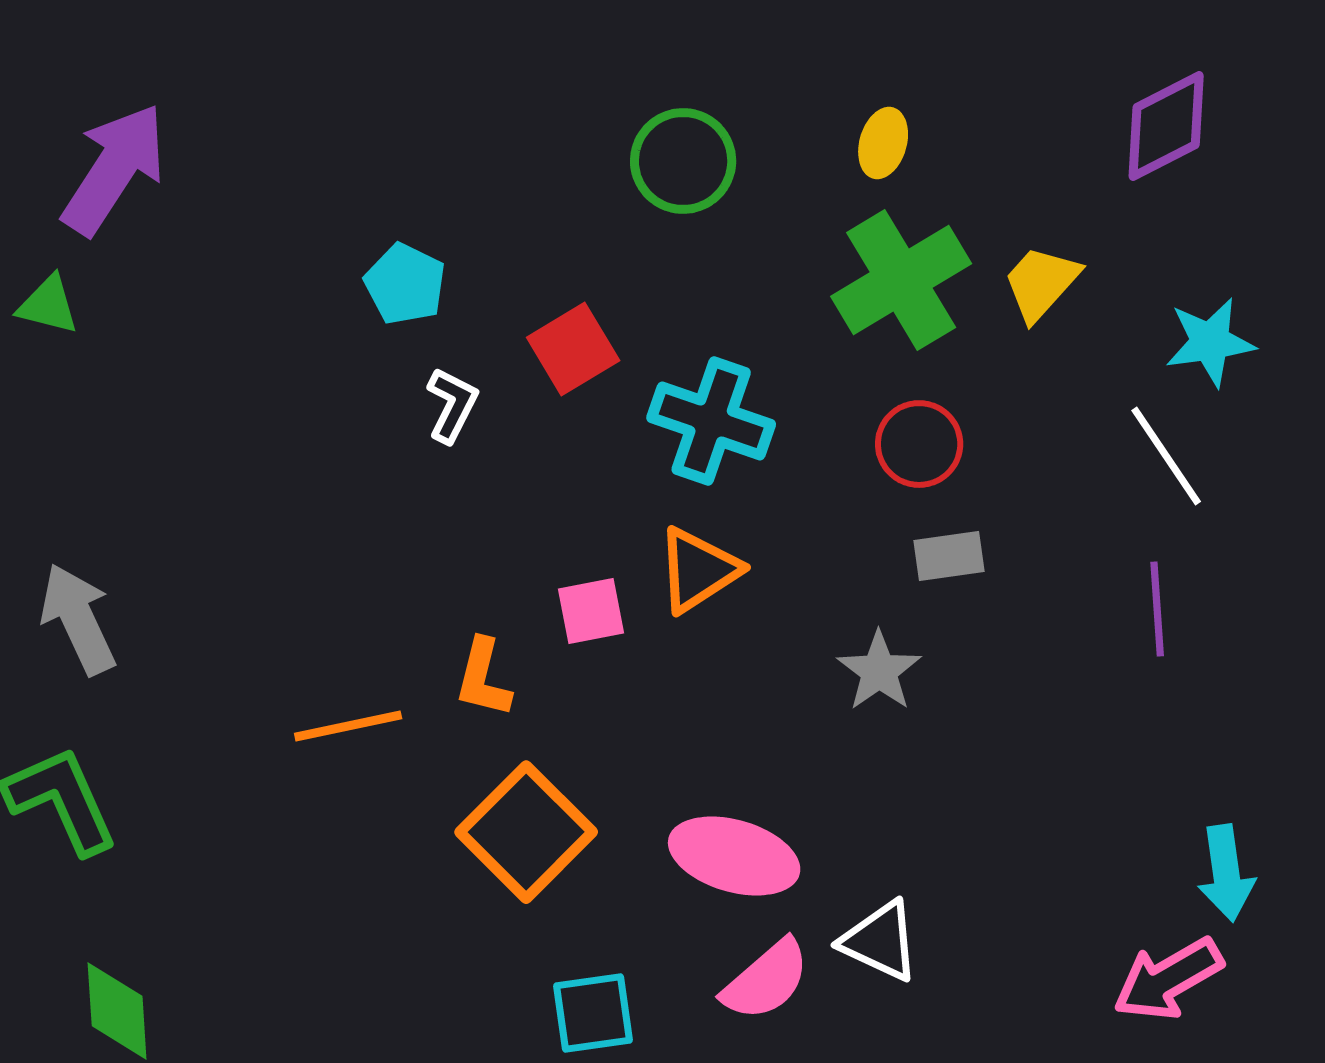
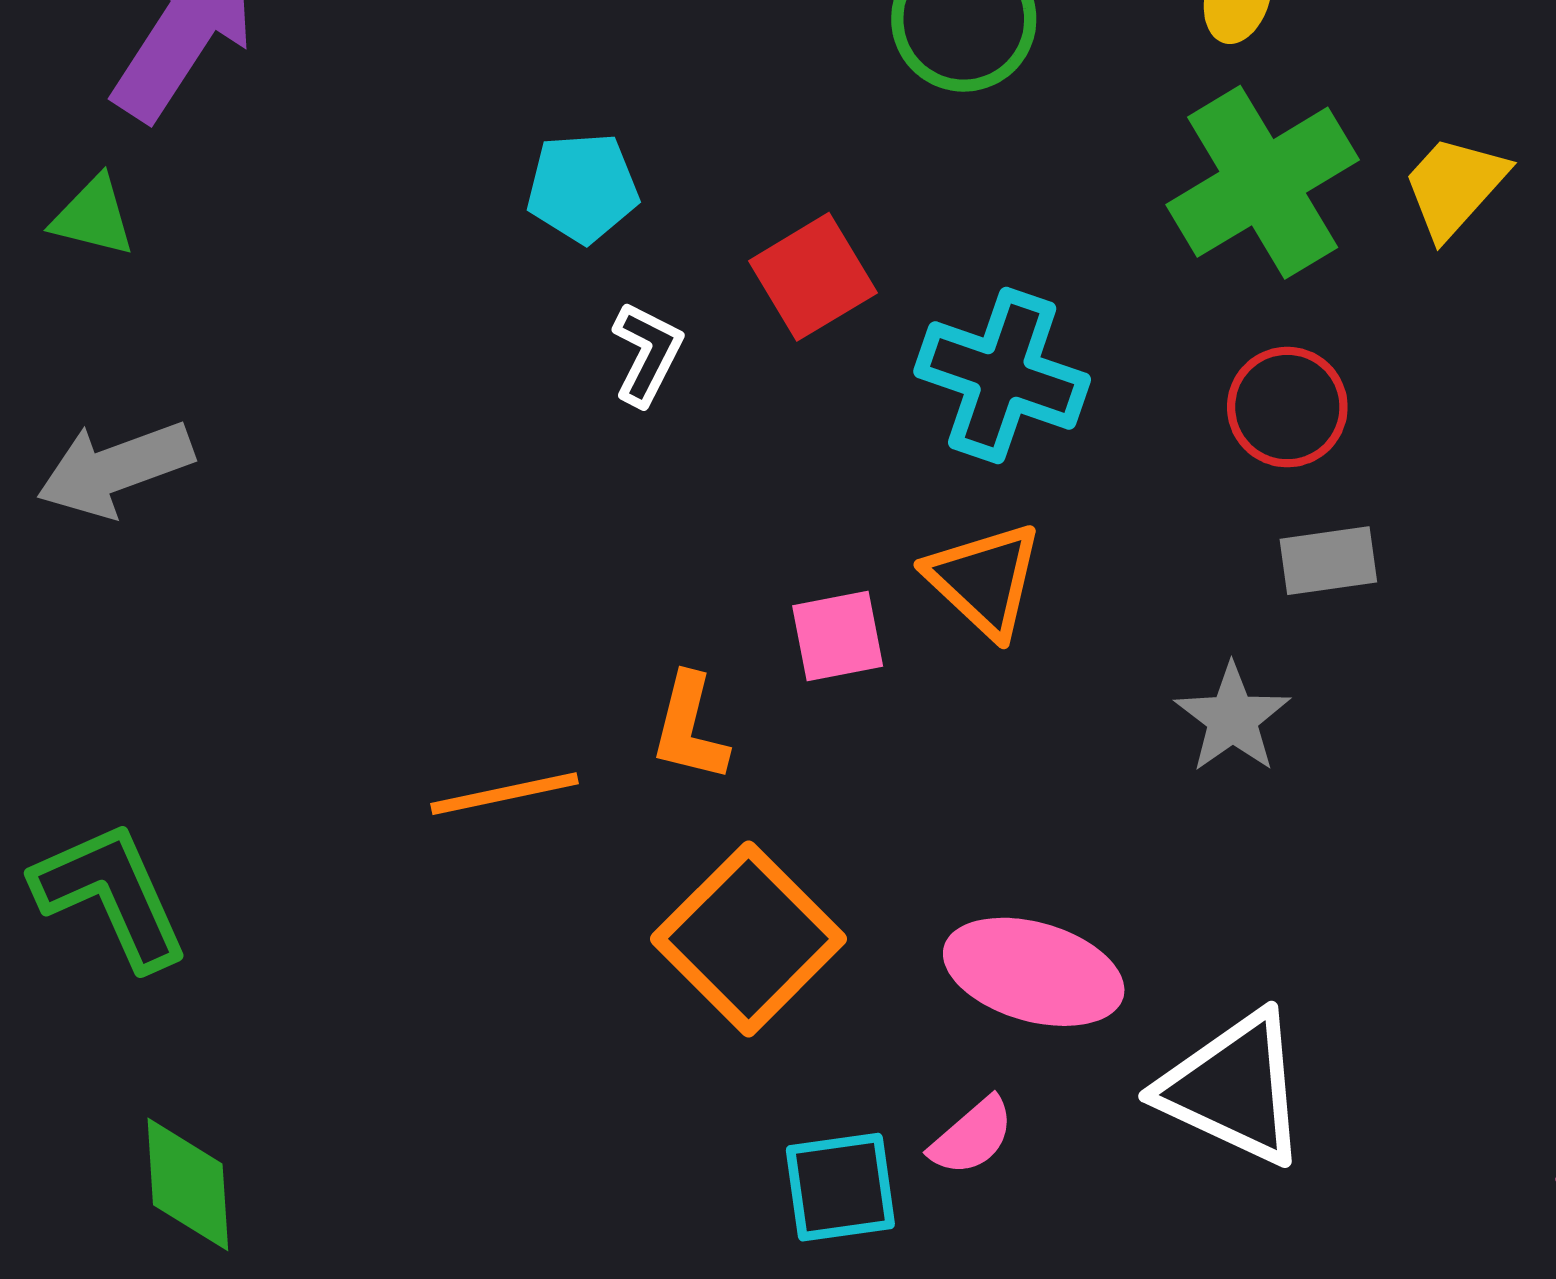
cyan pentagon: (405, 284) -> (583, 188), turned -30
orange triangle: (698, 570) -> (984, 580), turned -44
gray arrow: (78, 619) -> (115, 469), moved, turned -85
white triangle: (880, 941) -> (1234, 1088), size x1.4
pink semicircle: (766, 980) -> (972, 1136), moved, size x0.7

